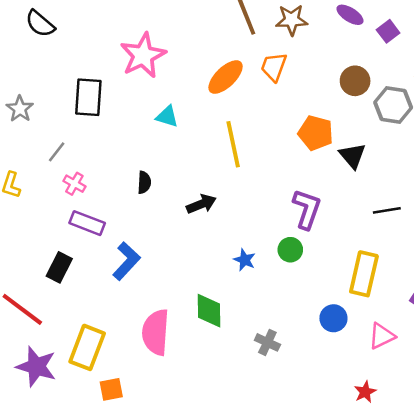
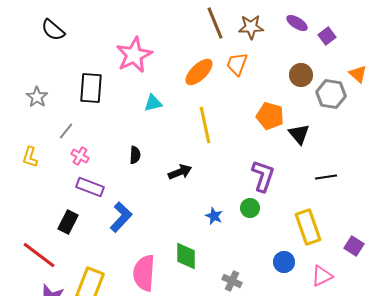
cyan triangle: (167, 116) -> (153, 103), turned -30
yellow rectangle: (364, 274) -> (308, 227), turned -32

